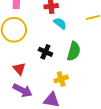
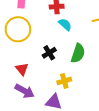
black cross: (45, 52) -> (49, 53), turned 32

